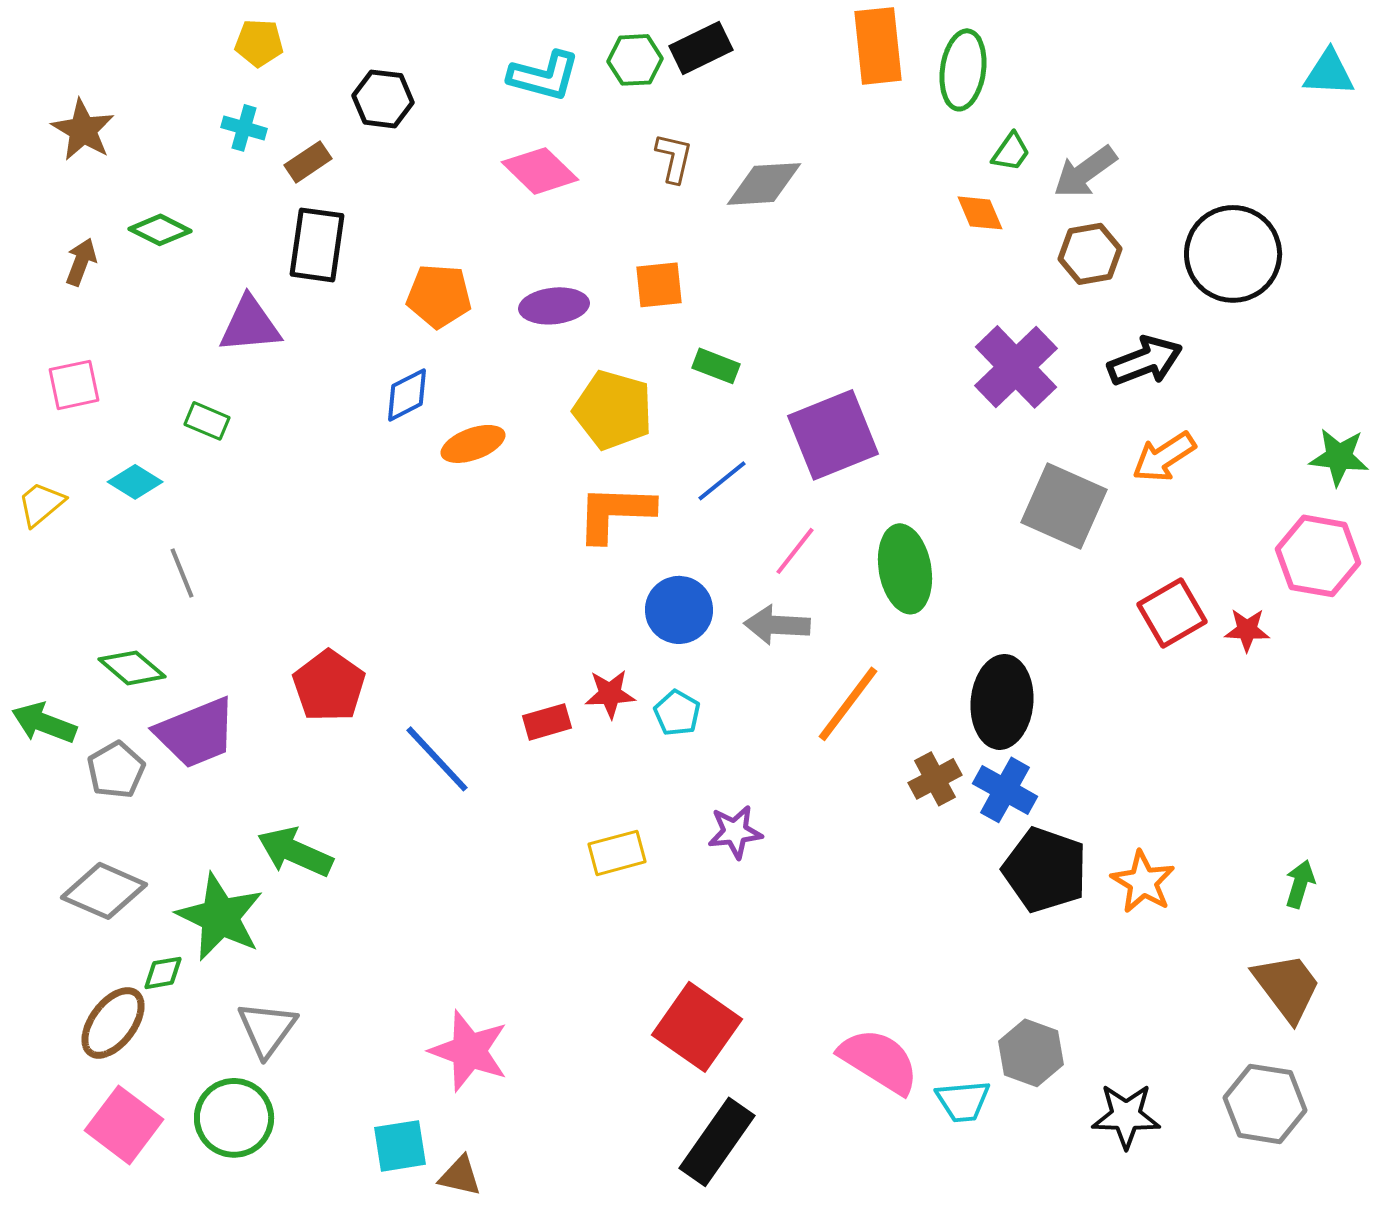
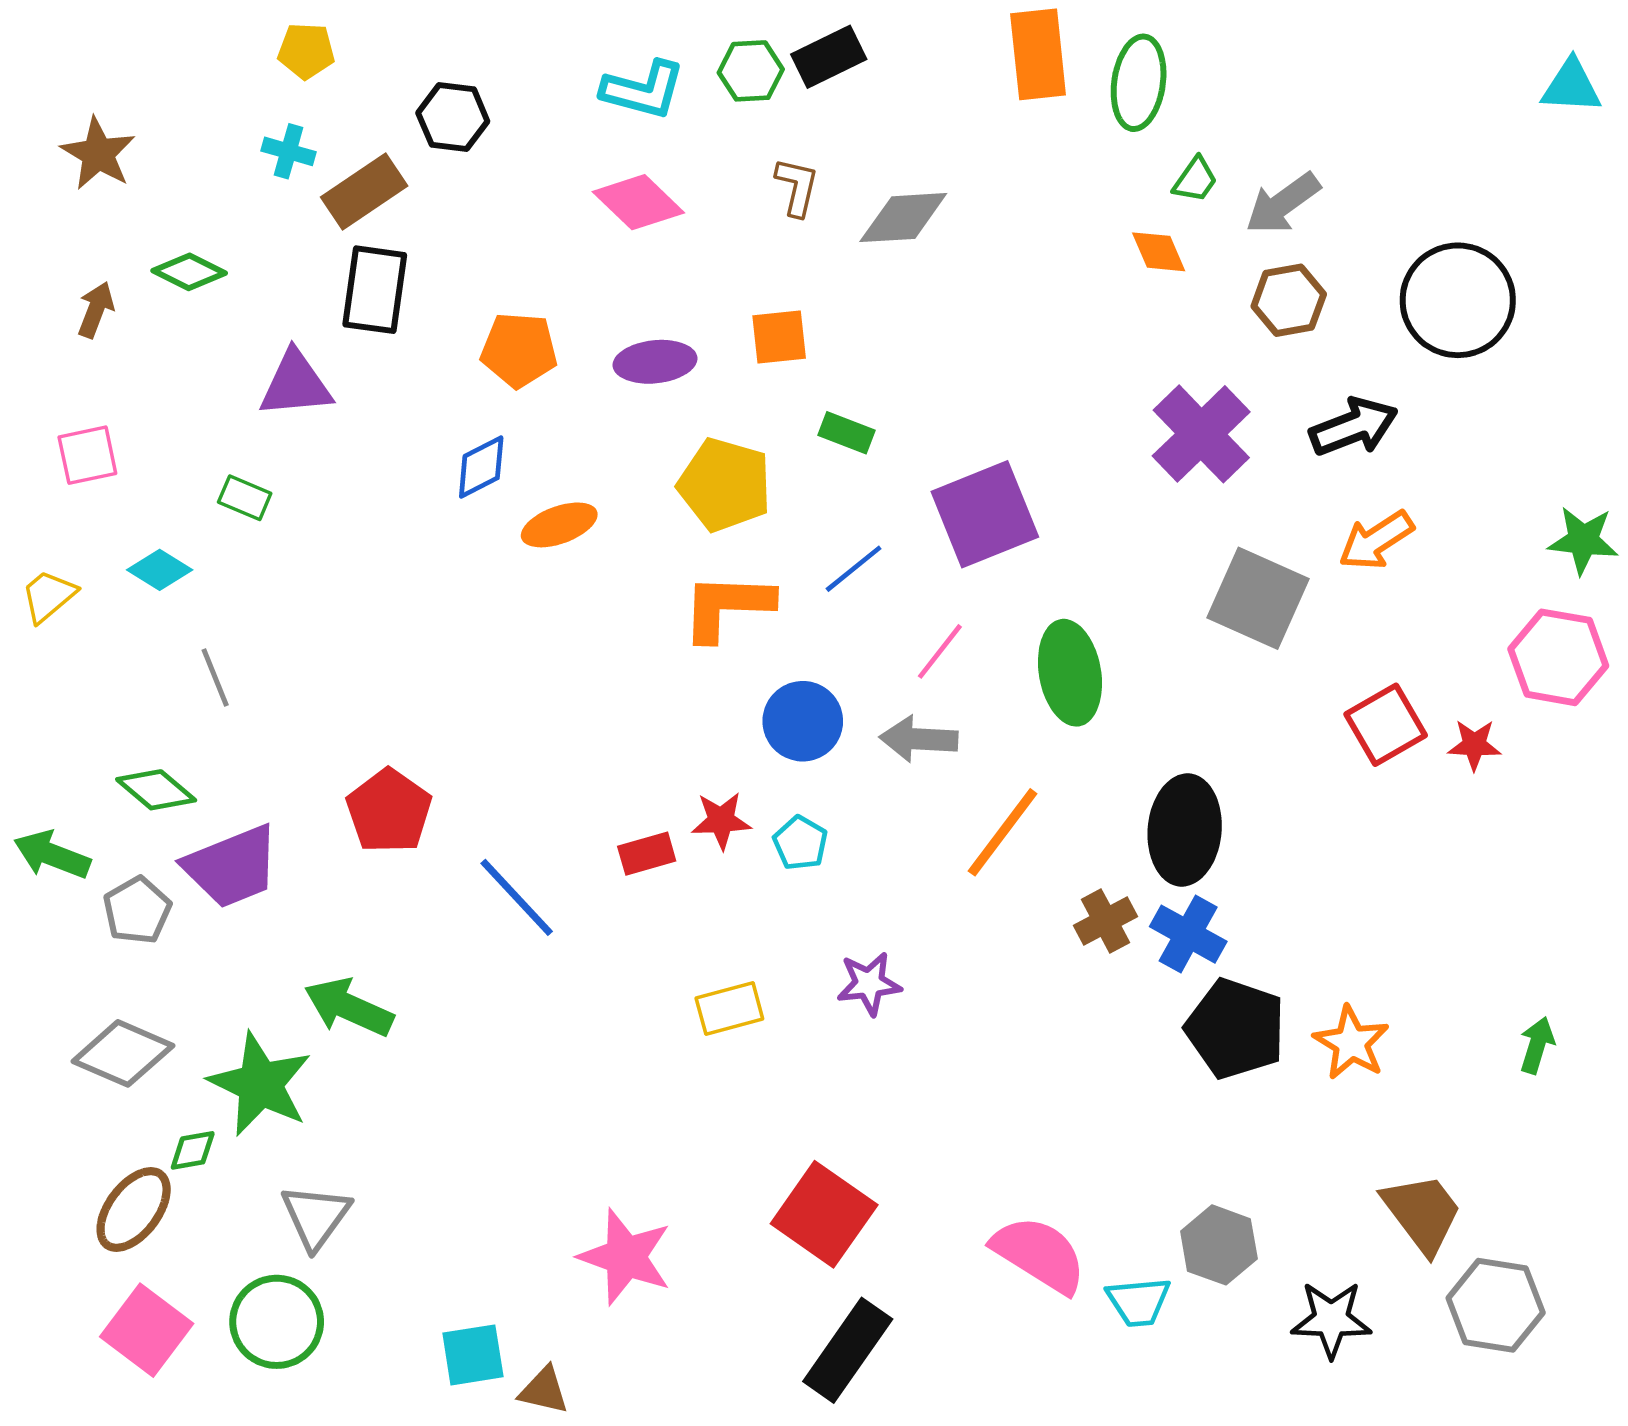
brown rectangle: (308, 162) -> (364, 192), size x1.5
brown trapezoid: (1287, 987) -> (1422, 1213), moved
pink star: (469, 1051) -> (625, 1257), moved

